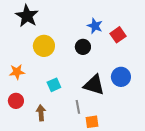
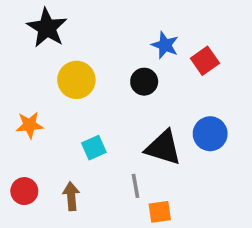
red circle: (16, 101) -> (24, 191), moved

